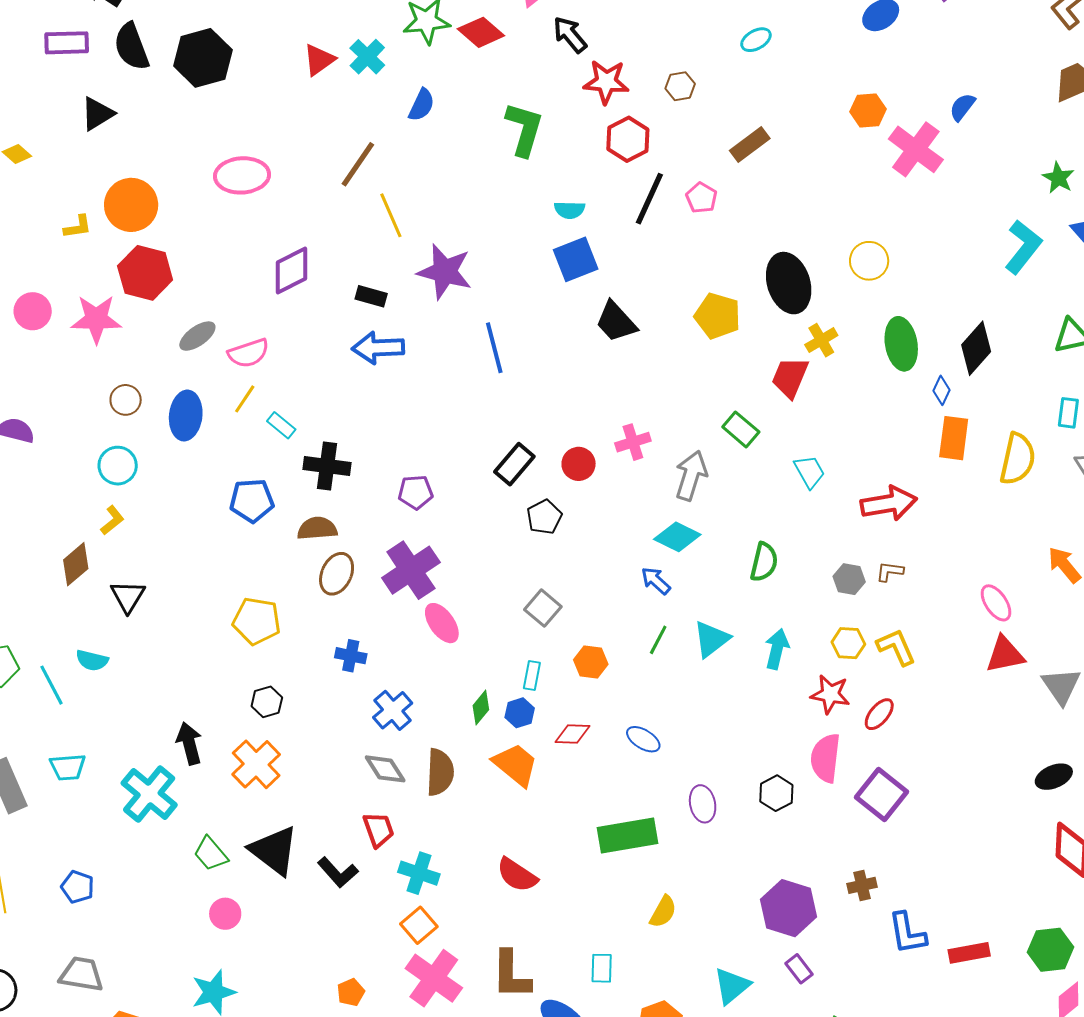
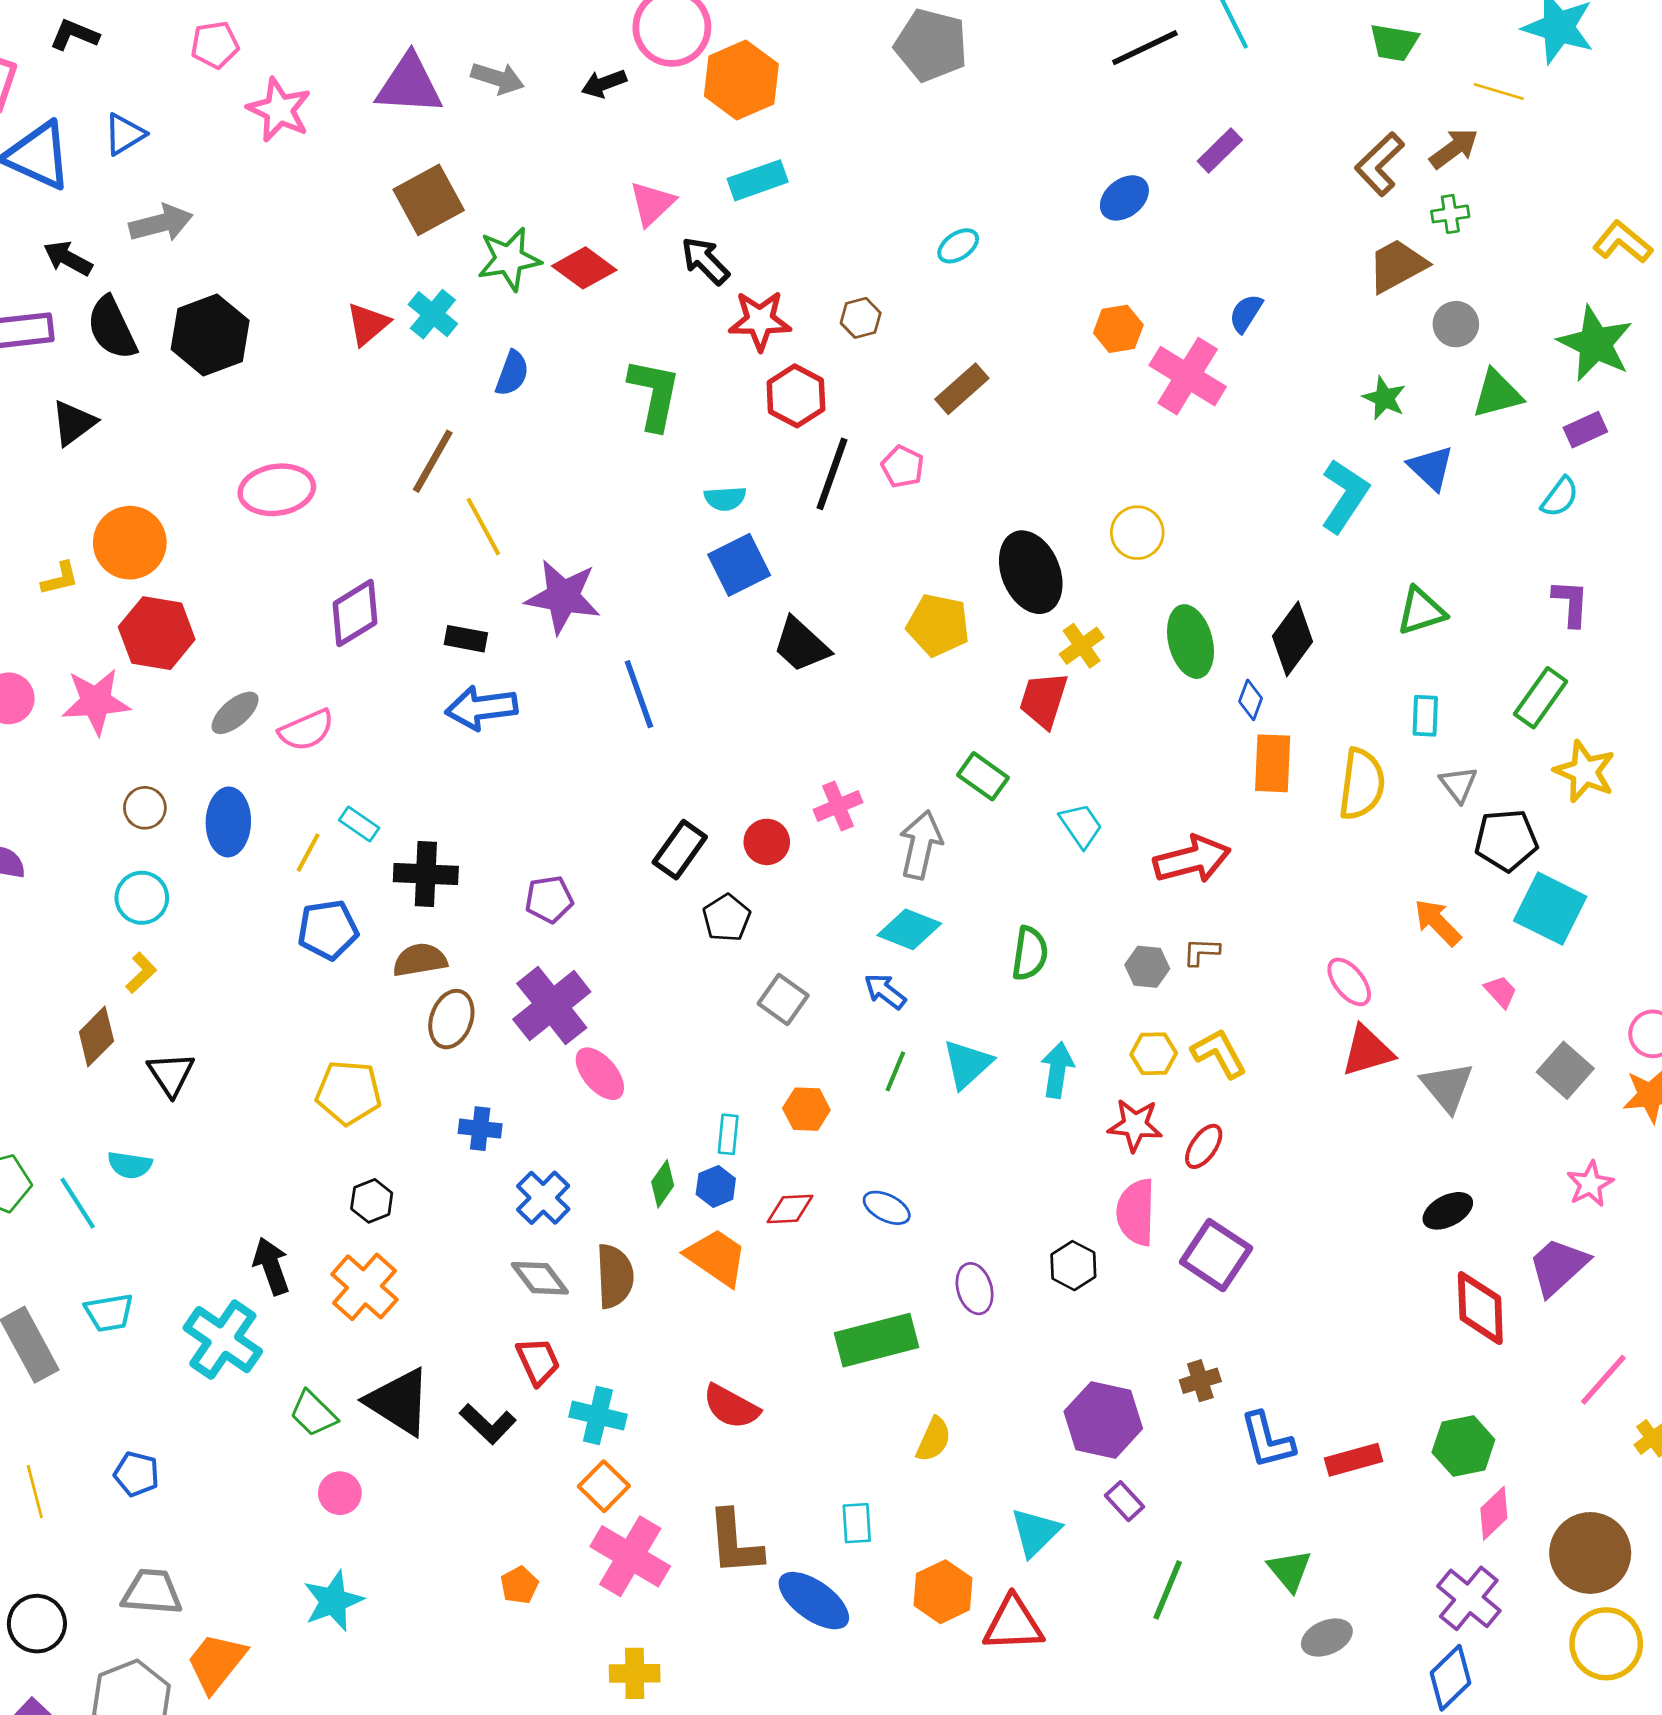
yellow line: (245, 399) -> (308, 853), moved
gray square: (543, 608) -> (783, 999), moved

